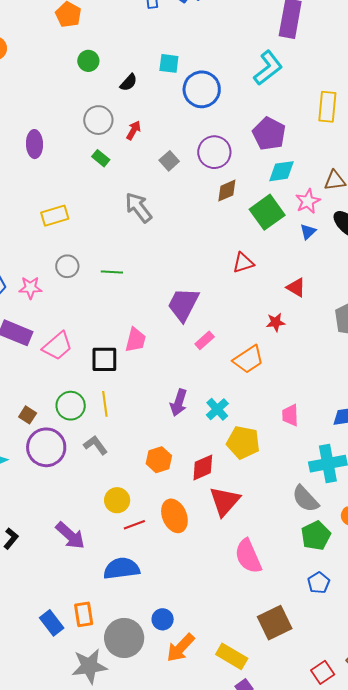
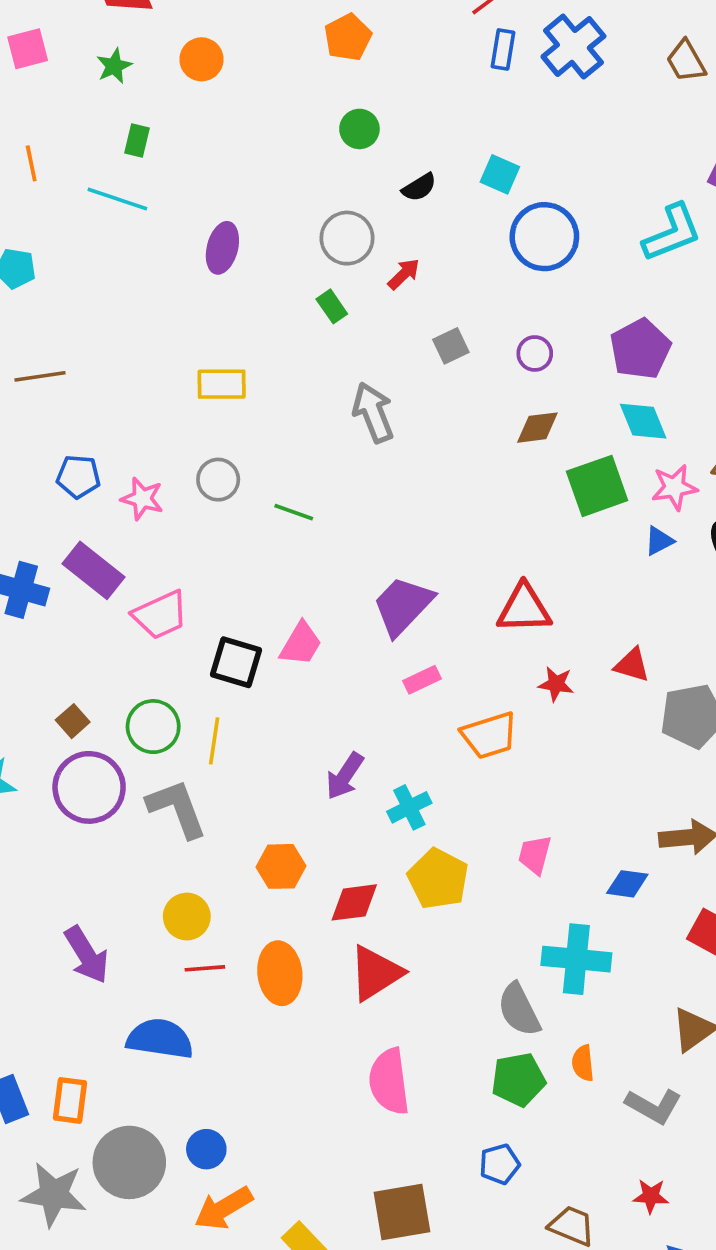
purple circle: (214, 152) -> (535, 353), size x0.6
cyan diamond: (281, 171) -> (643, 421), turned 60
red triangle: (243, 263) -> (524, 608), moved, size x1.4
red triangle: (296, 287) -> (632, 665), moved, turned -30
gray L-shape: (96, 445) -> (177, 809), size x1.5

